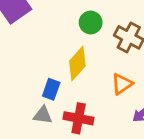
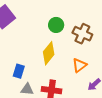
blue rectangle: (51, 89) -> (19, 71), moved

